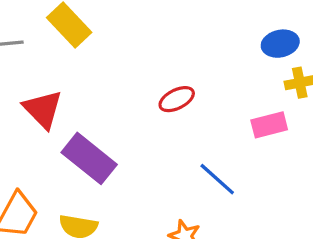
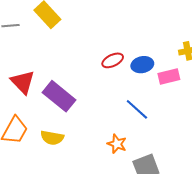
blue ellipse: (280, 44) -> (142, 65), moved
red triangle: (43, 109) -> (23, 82), moved

